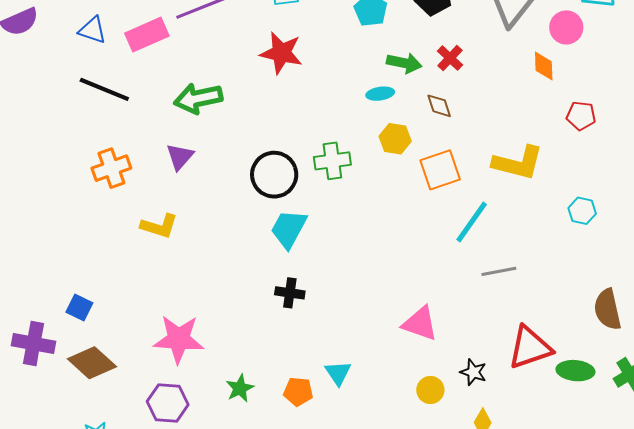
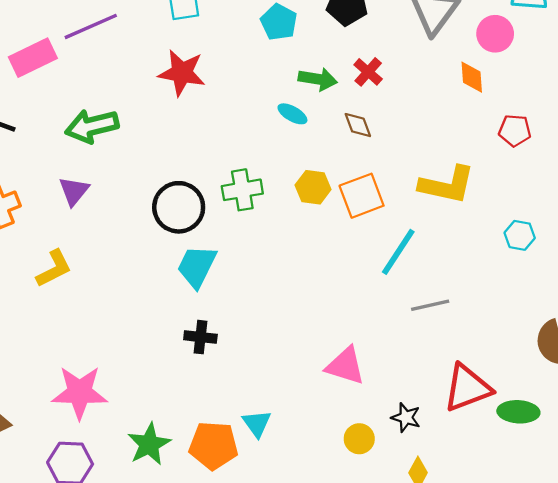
cyan ellipse: (380, 94) -> (292, 114), turned 40
yellow hexagon: (395, 139) -> (313, 187), moved
yellow L-shape: (159, 226) -> (54, 269), turned -42
green star: (240, 388) -> (149, 444), size x1.4
orange pentagon: (298, 392) -> (214, 446), size x1.5

